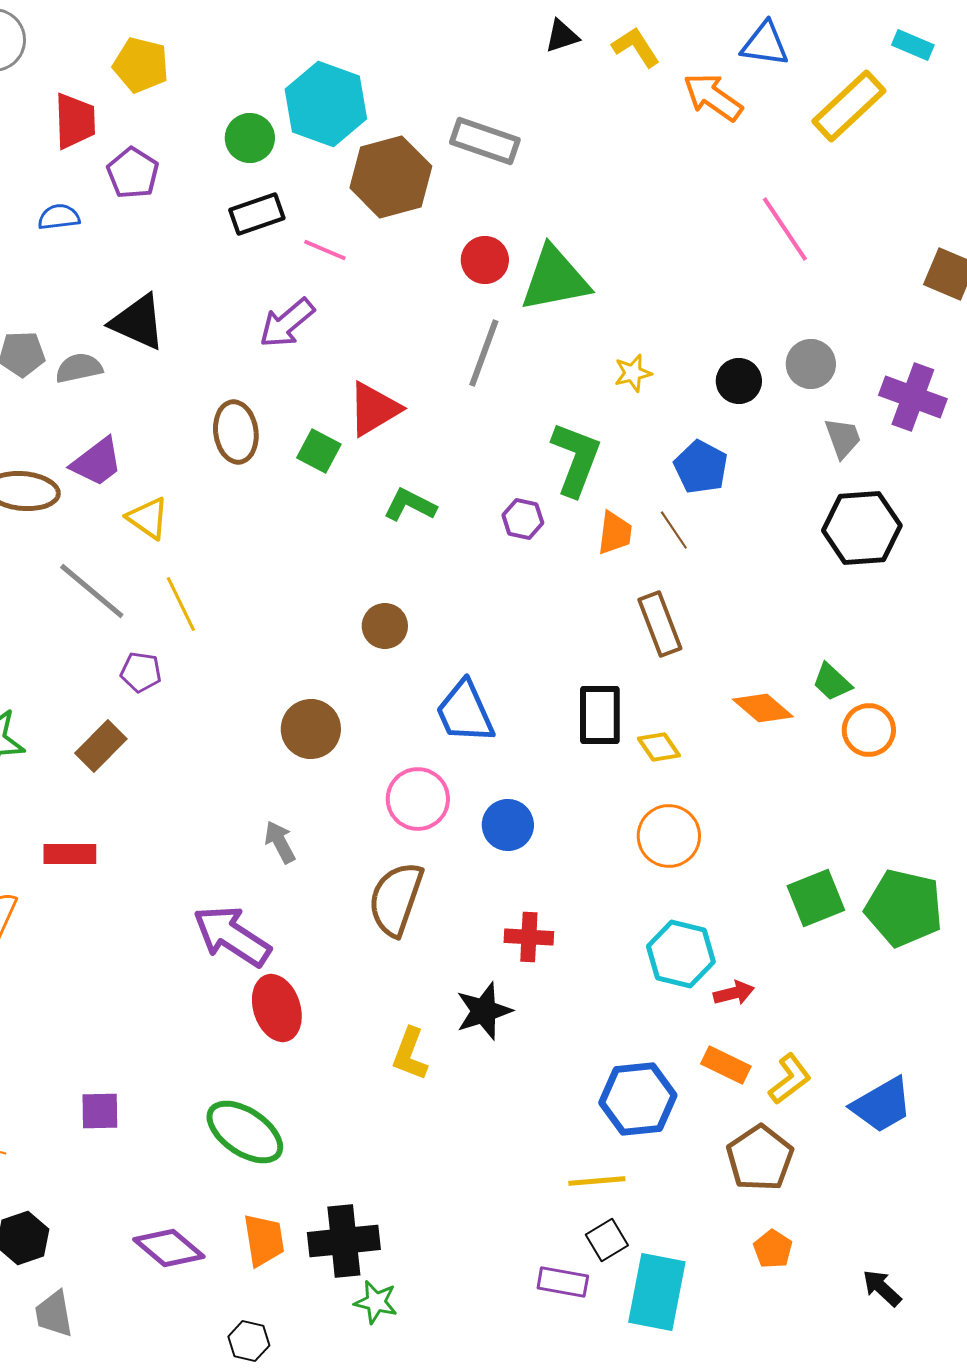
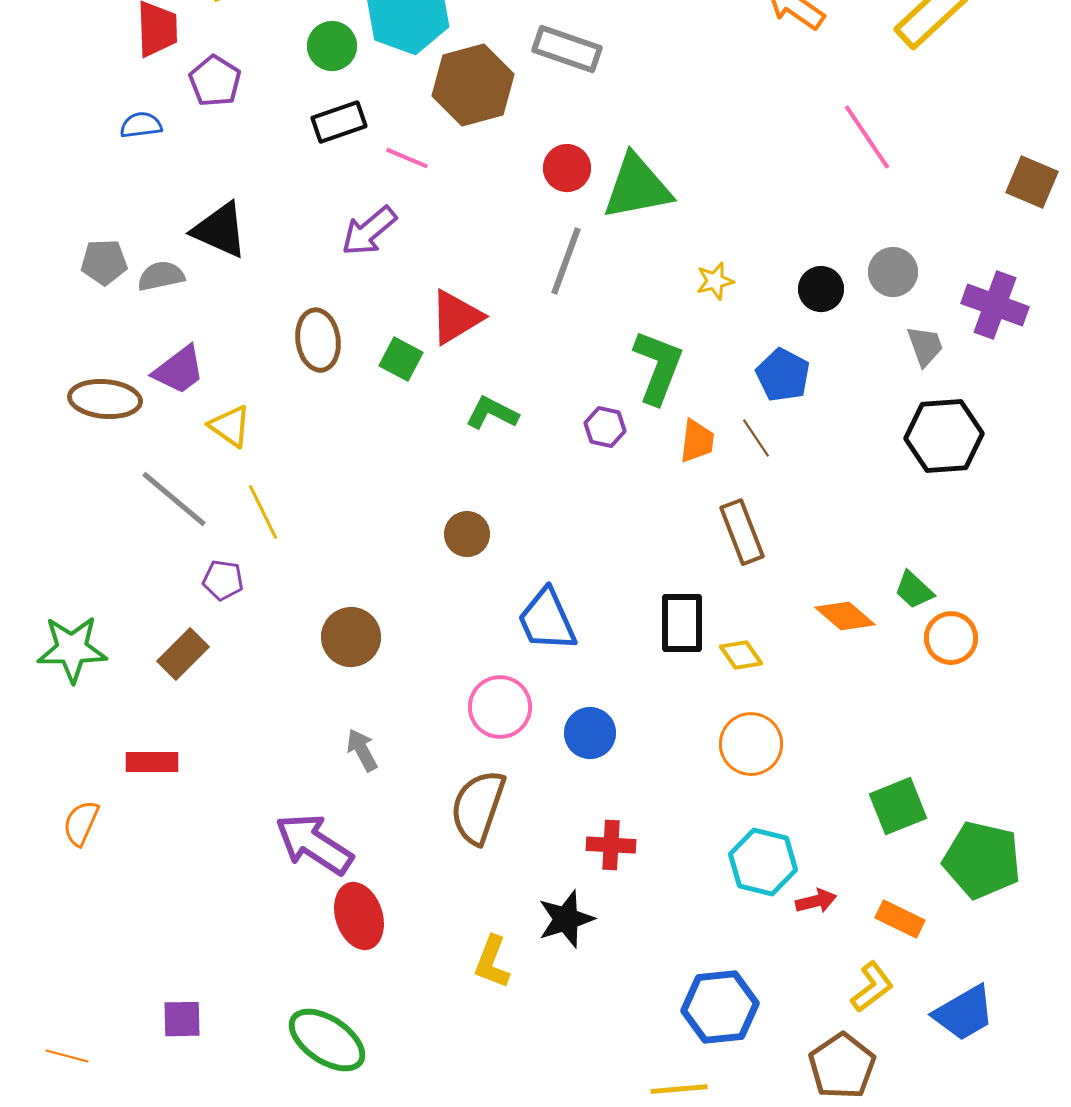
brown circle: (311, 729) -> (351, 637), moved
green pentagon: (904, 908) -> (982, 860), moved
orange rectangle: (726, 1065) -> (900, 919), moved

